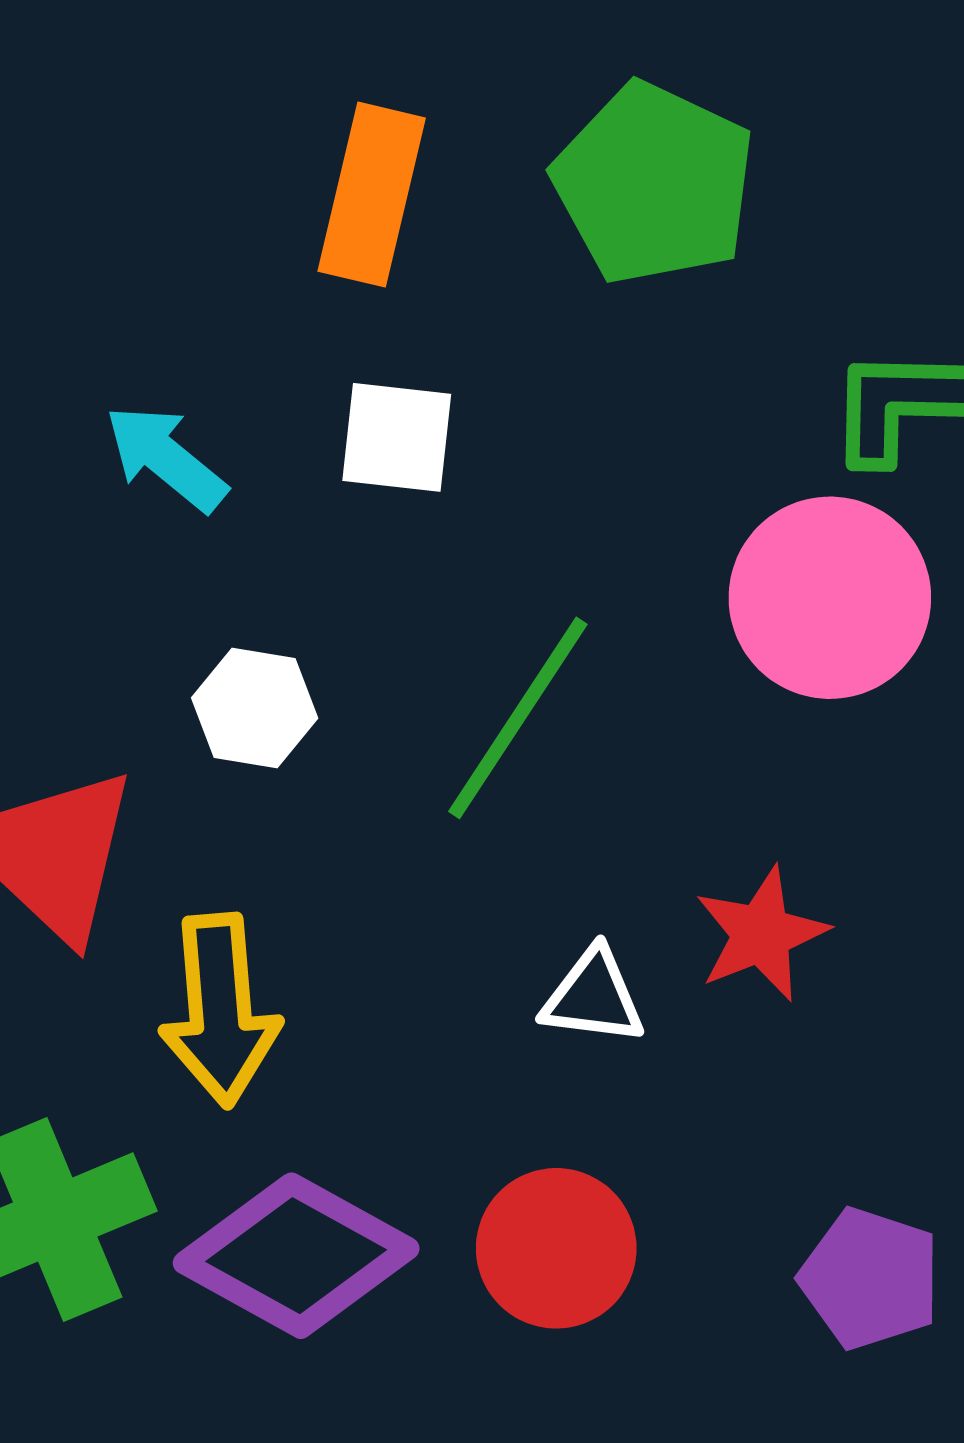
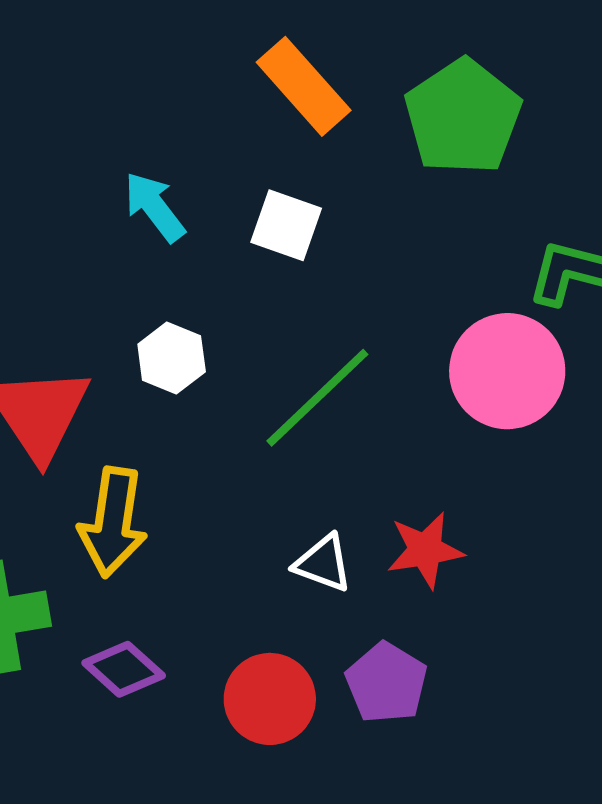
orange rectangle: (372, 195) -> (304, 86), turned -68
purple diamond: (296, 1256) -> (124, 669), size x0.6
purple pentagon: (870, 1278) -> (386, 683), moved

